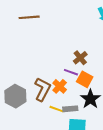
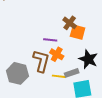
purple line: (71, 72) -> (50, 40), moved
orange square: (85, 79) -> (78, 32), moved

